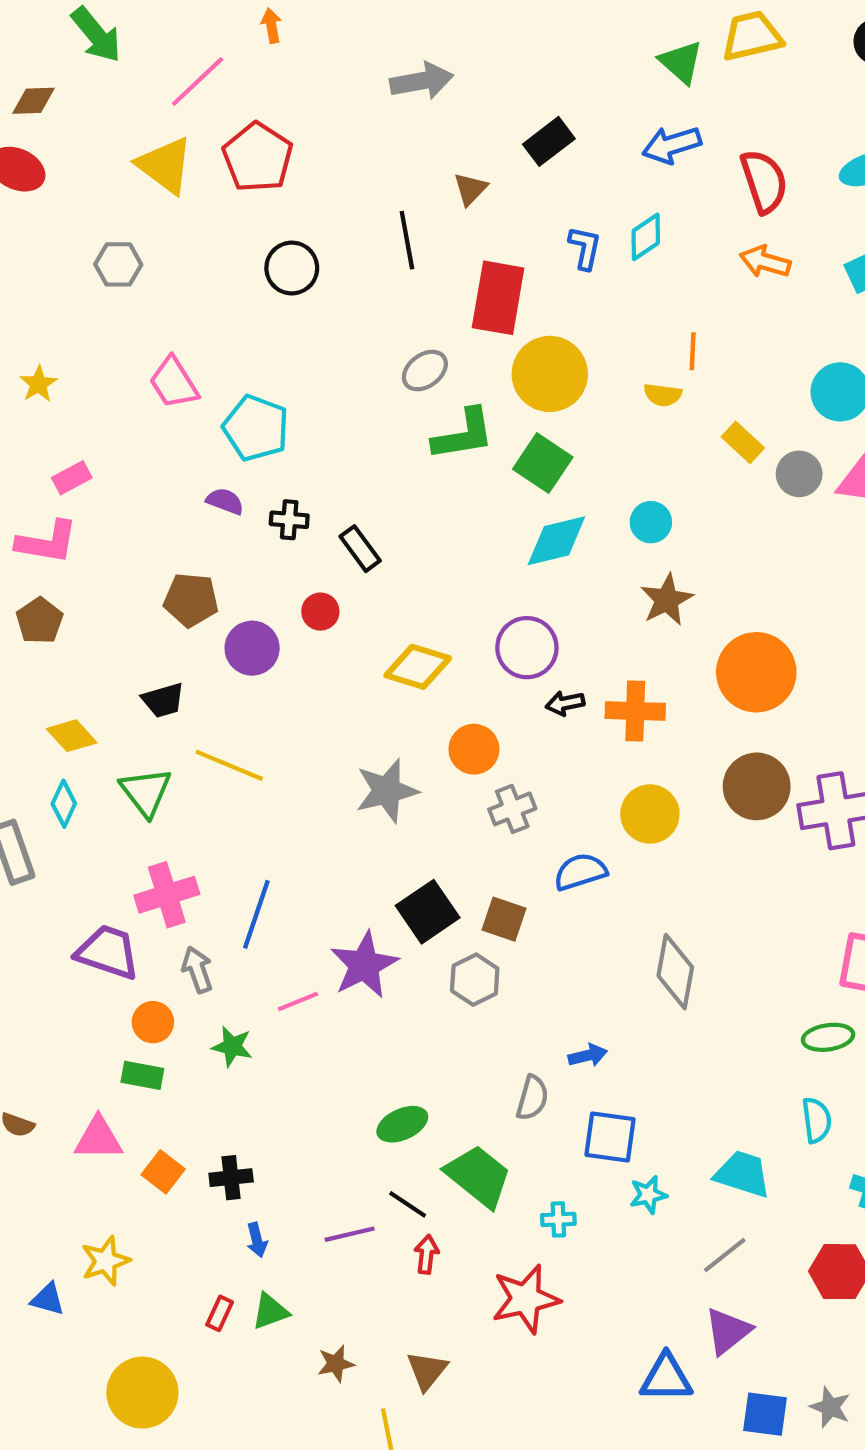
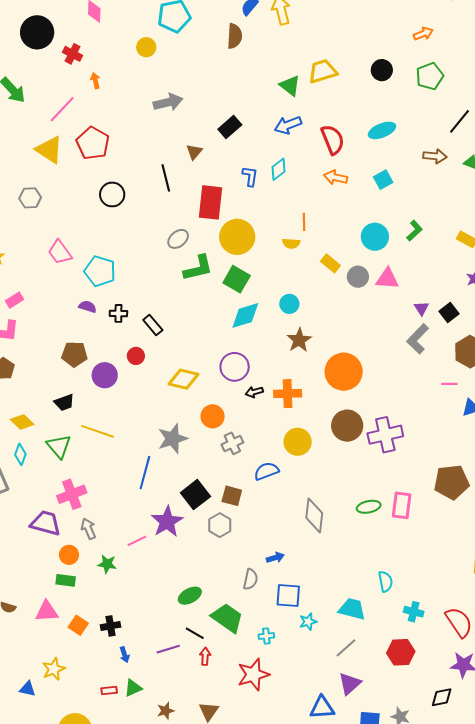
blue line: (256, 914) -> (145, 473), moved
green ellipse: (828, 1037) -> (369, 507), moved
red rectangle: (220, 1313) -> (109, 690), turned 63

